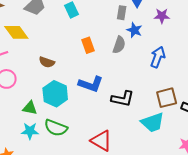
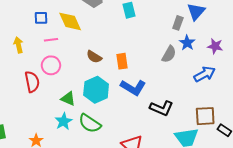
purple star: (162, 16) -> (215, 46), moved
orange rectangle: (88, 45) -> (122, 61), moved
blue arrow: (158, 57) -> (205, 74), turned 30
cyan star: (30, 131) -> (64, 121), turned 30

